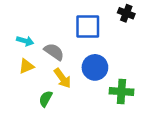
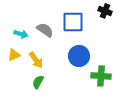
gray semicircle: (54, 52) -> (45, 30), moved
yellow triangle: (26, 66) -> (14, 55), moved
yellow arrow: (62, 78) -> (36, 60), moved

